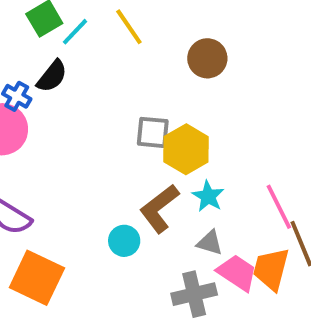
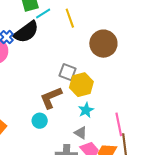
brown circle: (207, 58) -> (103, 44), size x1.4
black semicircle: (52, 76) -> (26, 32), size x1.5
brown L-shape: (159, 209) -> (51, 98), moved

